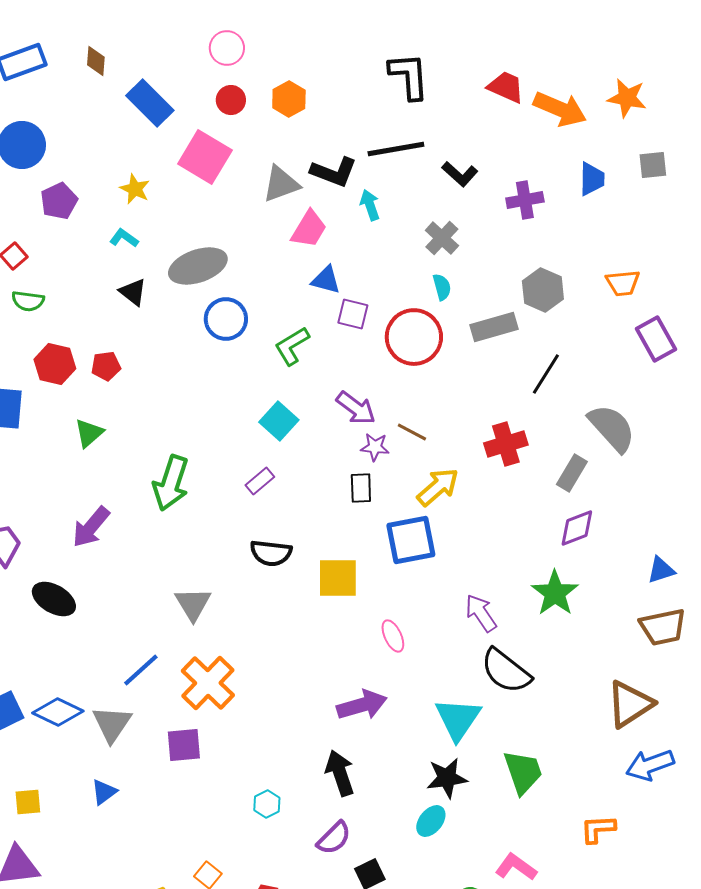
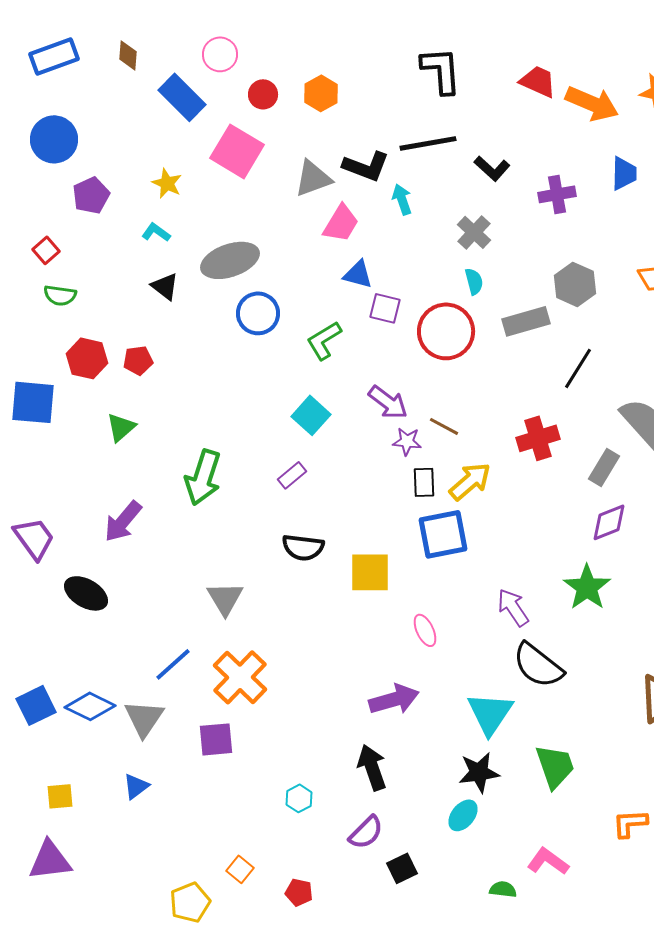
pink circle: (227, 48) -> (220, 54), moved
black rectangle: (361, 488) -> (424, 482), moved

